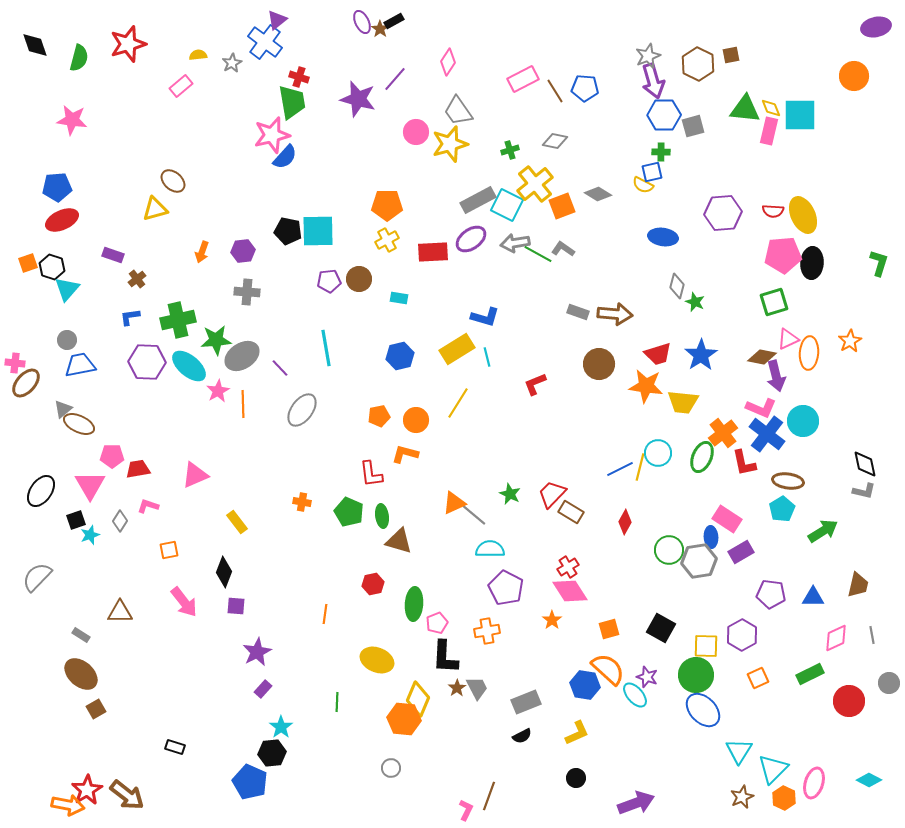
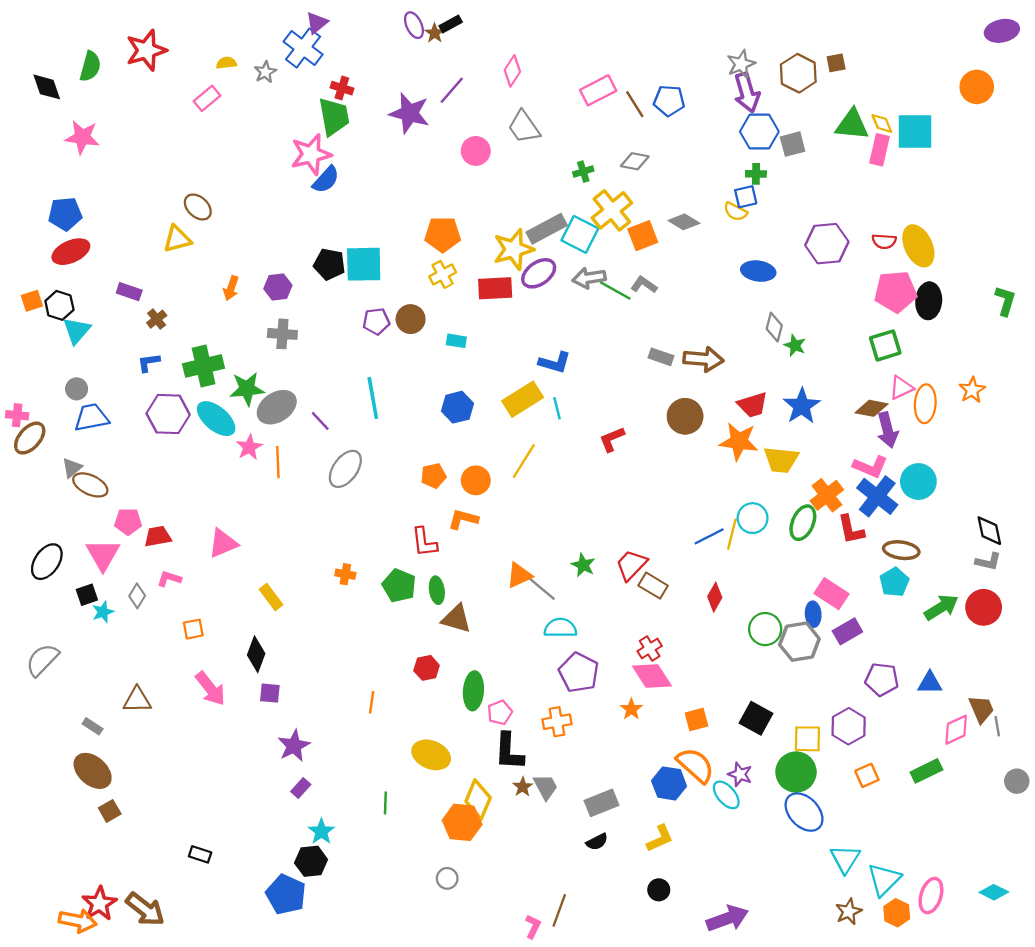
black diamond: (35, 45) -> (47, 87), moved
yellow star: (450, 144) -> (513, 249), moved
brown trapezoid: (858, 585) -> (981, 709), moved, turned -36
red circle: (849, 701) -> (984, 607), moved

